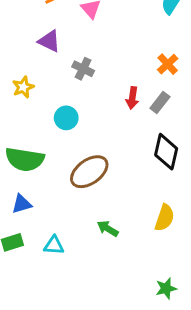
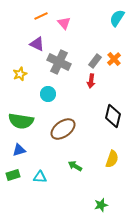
gray cross: (83, 69) -> (59, 62), size x1.6
gray rectangle: (160, 103) -> (95, 61), moved
green star: (166, 288) -> (101, 205), moved

